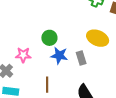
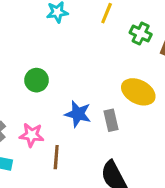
green circle: (49, 38) -> (37, 80), moved
pink star: (23, 55) -> (32, 135), moved

